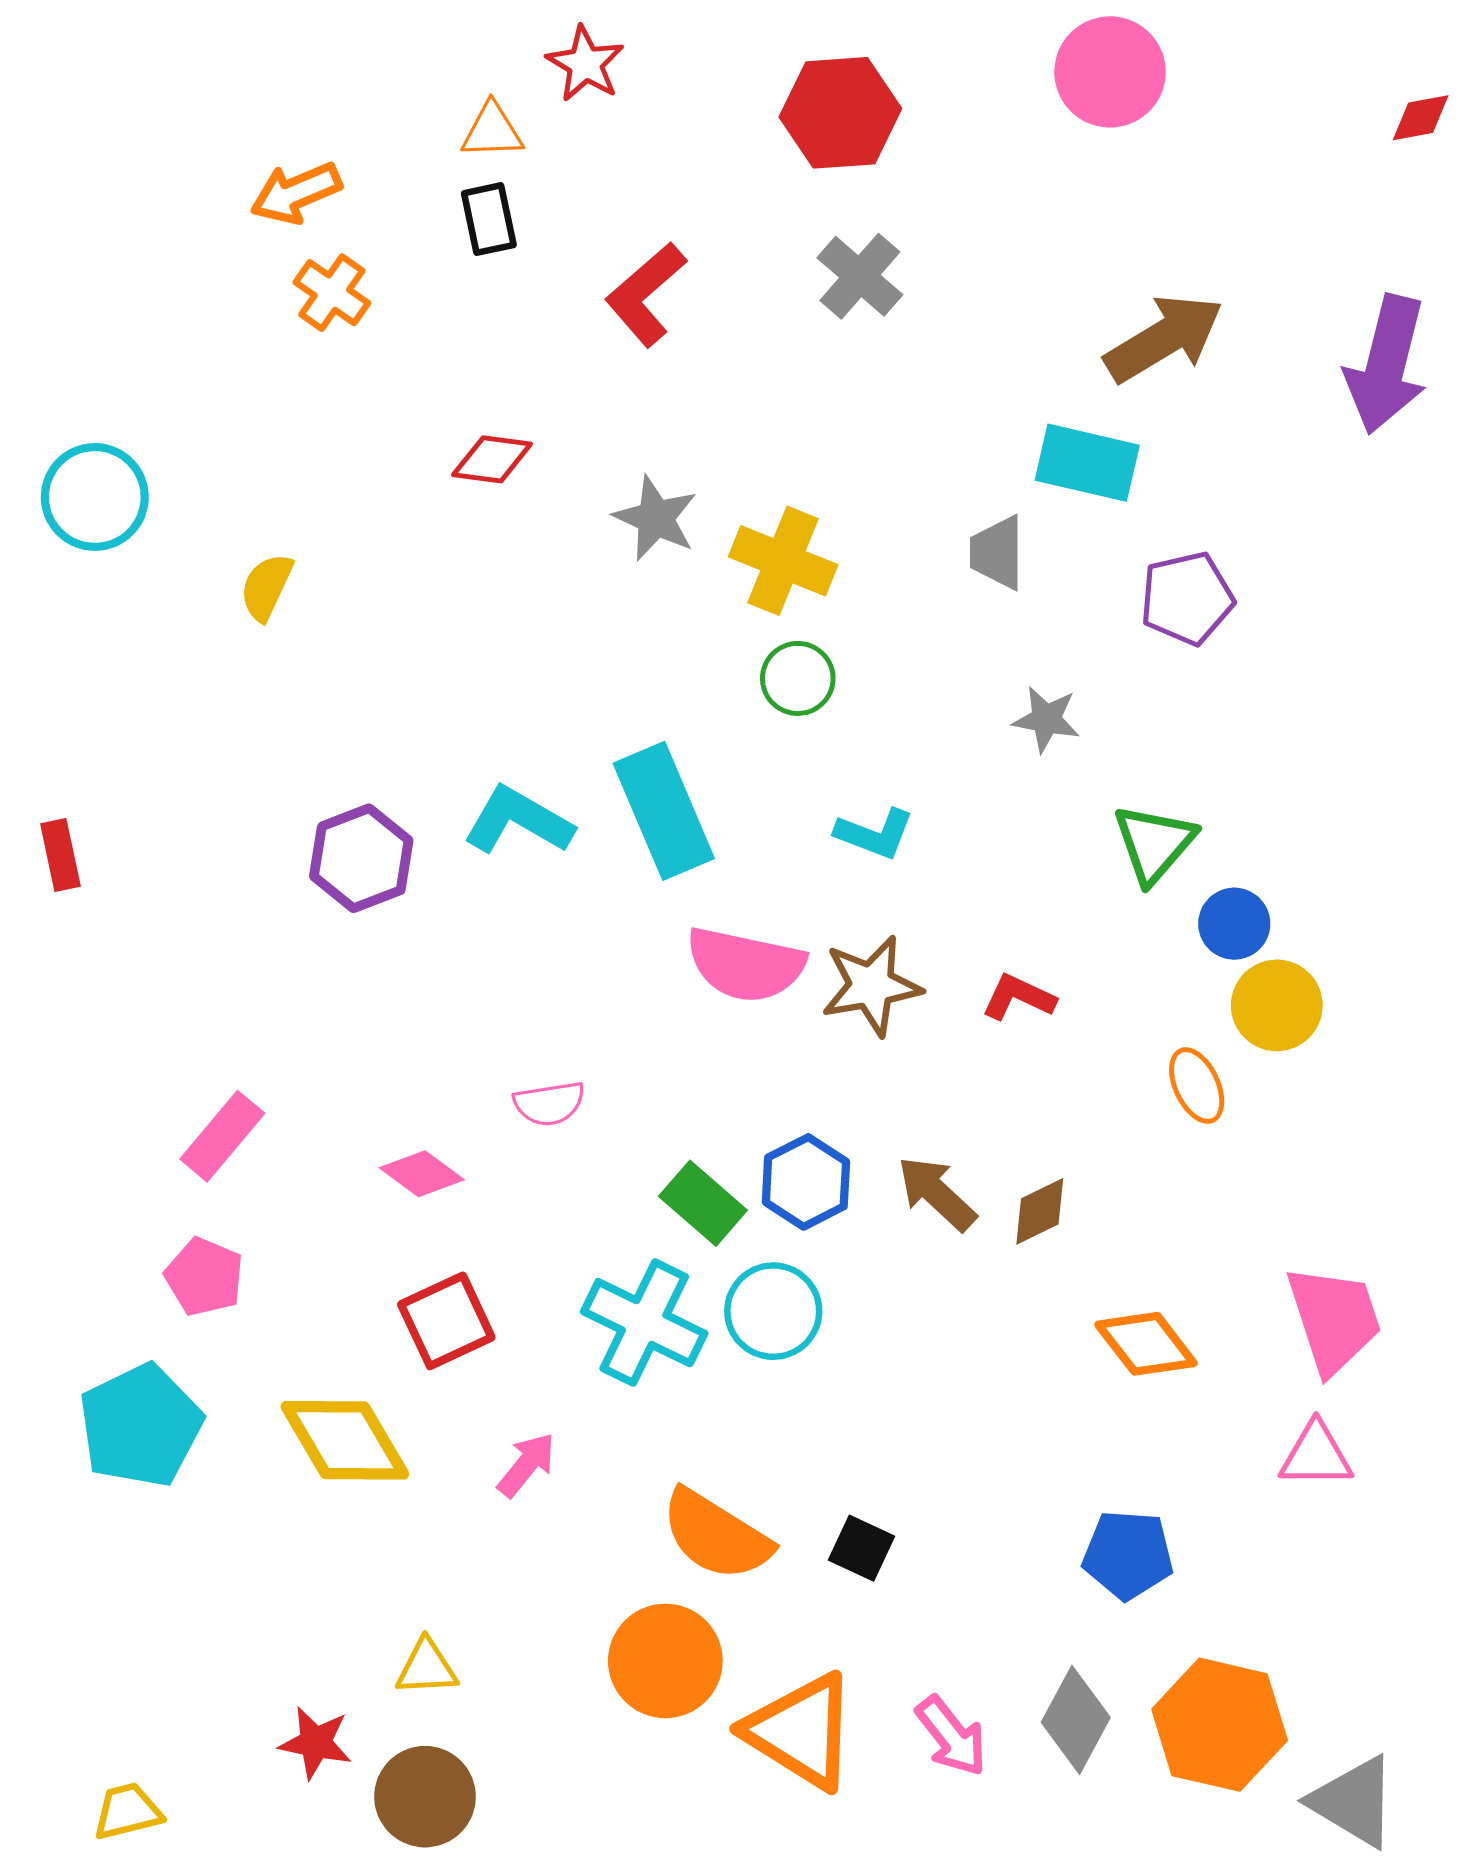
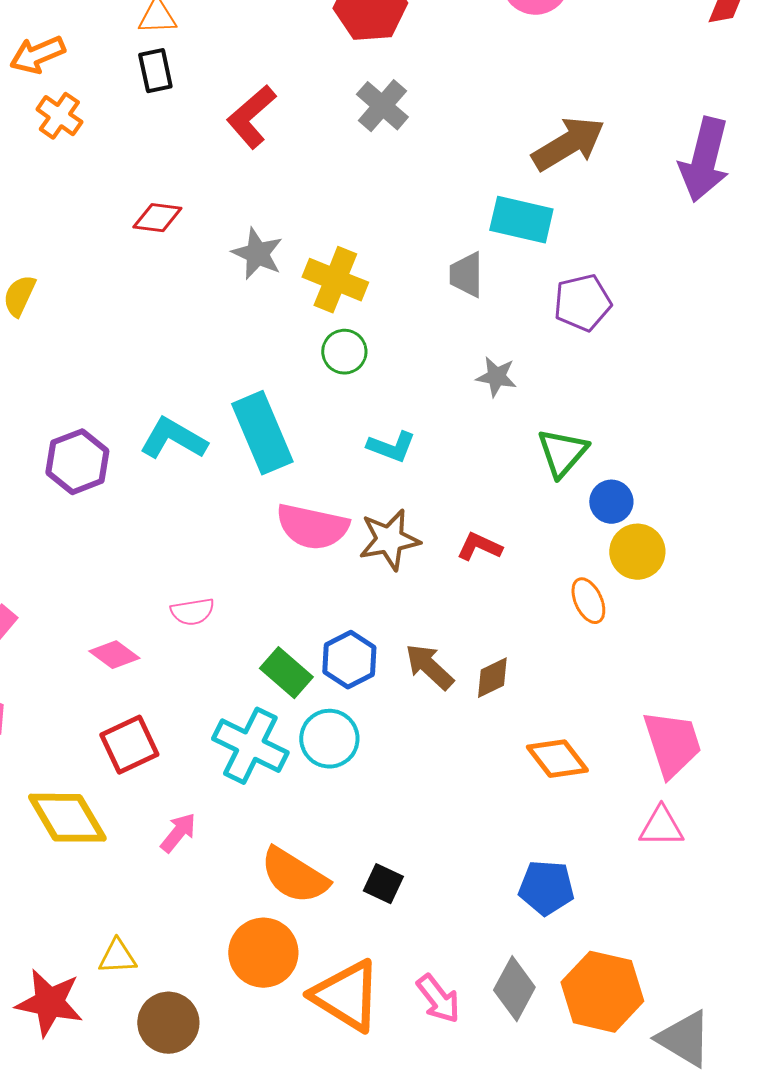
red star: (316, 1743) -> (49, 1003), size x1.5
brown circle: (425, 1797) -> (168, 1023), moved

